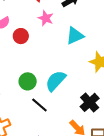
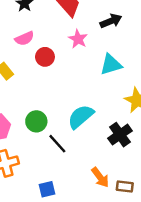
green circle: (28, 81) -> (36, 121), moved
black cross: (90, 102) -> (120, 135), moved

